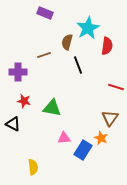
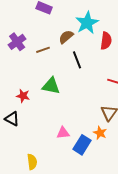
brown semicircle: (67, 42) -> (66, 37), turned 35
purple cross: (18, 72) -> (17, 42), moved, turned -36
green triangle: (52, 108) -> (51, 86), moved

